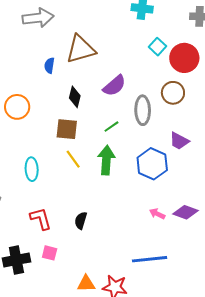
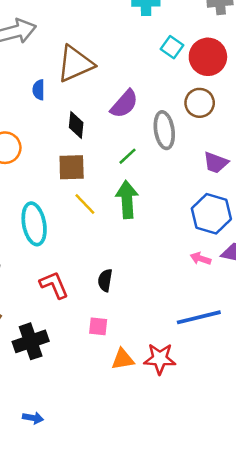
blue hexagon: (152, 164) -> (211, 214), moved
cyan ellipse: (32, 169) -> (34, 224), size x1.4
pink square: (50, 253) -> (98, 326), moved

